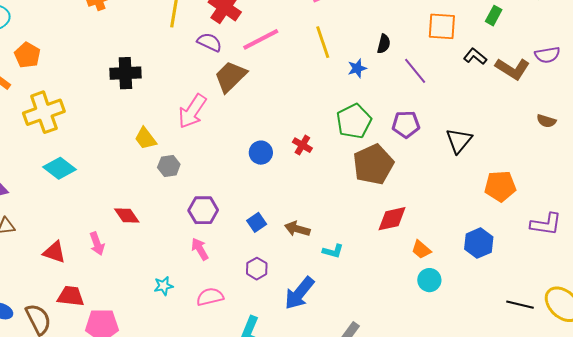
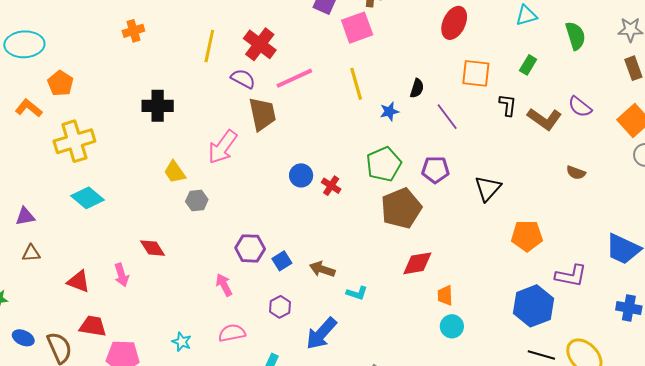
purple semicircle: (547, 55) -> (580, 107), turned 45
black L-shape: (475, 56) -> (508, 105), turned 55
brown trapezoid: (230, 77) -> (262, 114), turned 120
blue circle: (261, 153) -> (301, 175), moved
purple hexagon: (203, 210) -> (250, 248), moved
blue hexagon: (479, 243) -> (534, 306), moved, size x1.4
orange trapezoid: (421, 250) -> (445, 295), turned 45
cyan star: (164, 286) -> (182, 342), moved, turned 30

